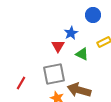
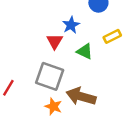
gray square: (54, 74) -> (50, 76), turned 30

